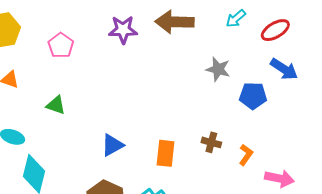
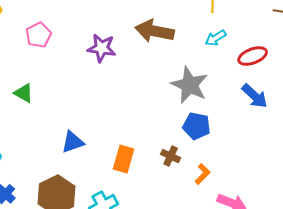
purple star: (123, 30) -> (102, 48), moved
gray star: (218, 69) -> (190, 85), size x1.5
blue pentagon: (253, 96) -> (197, 126), moved

